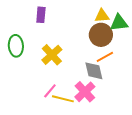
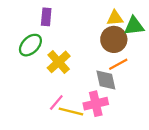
green ellipse: (16, 46) -> (30, 45), moved, turned 50
pink cross: (85, 92) -> (96, 104), turned 30

